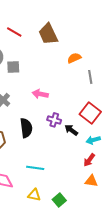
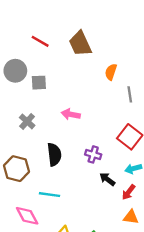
orange semicircle: (74, 58) -> (111, 72), turned -48
purple cross: (54, 120) -> (93, 154), moved
black arrow: (71, 130) -> (107, 179), moved
cyan line: (35, 168) -> (50, 195), moved

